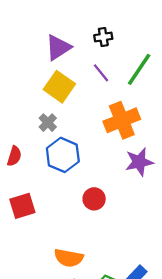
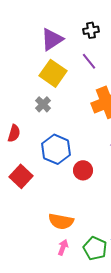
blue hexagon: (63, 155) -> (56, 149), moved
red square: (22, 206) -> (21, 176), turned -30

